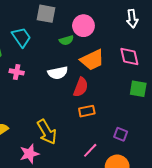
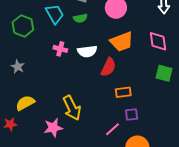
green semicircle: (66, 40) -> (80, 18), moved
pink cross: (17, 72) -> (60, 49), moved
orange rectangle: (87, 111) -> (123, 92), moved
purple square: (121, 134) -> (132, 115), moved, turned -32

